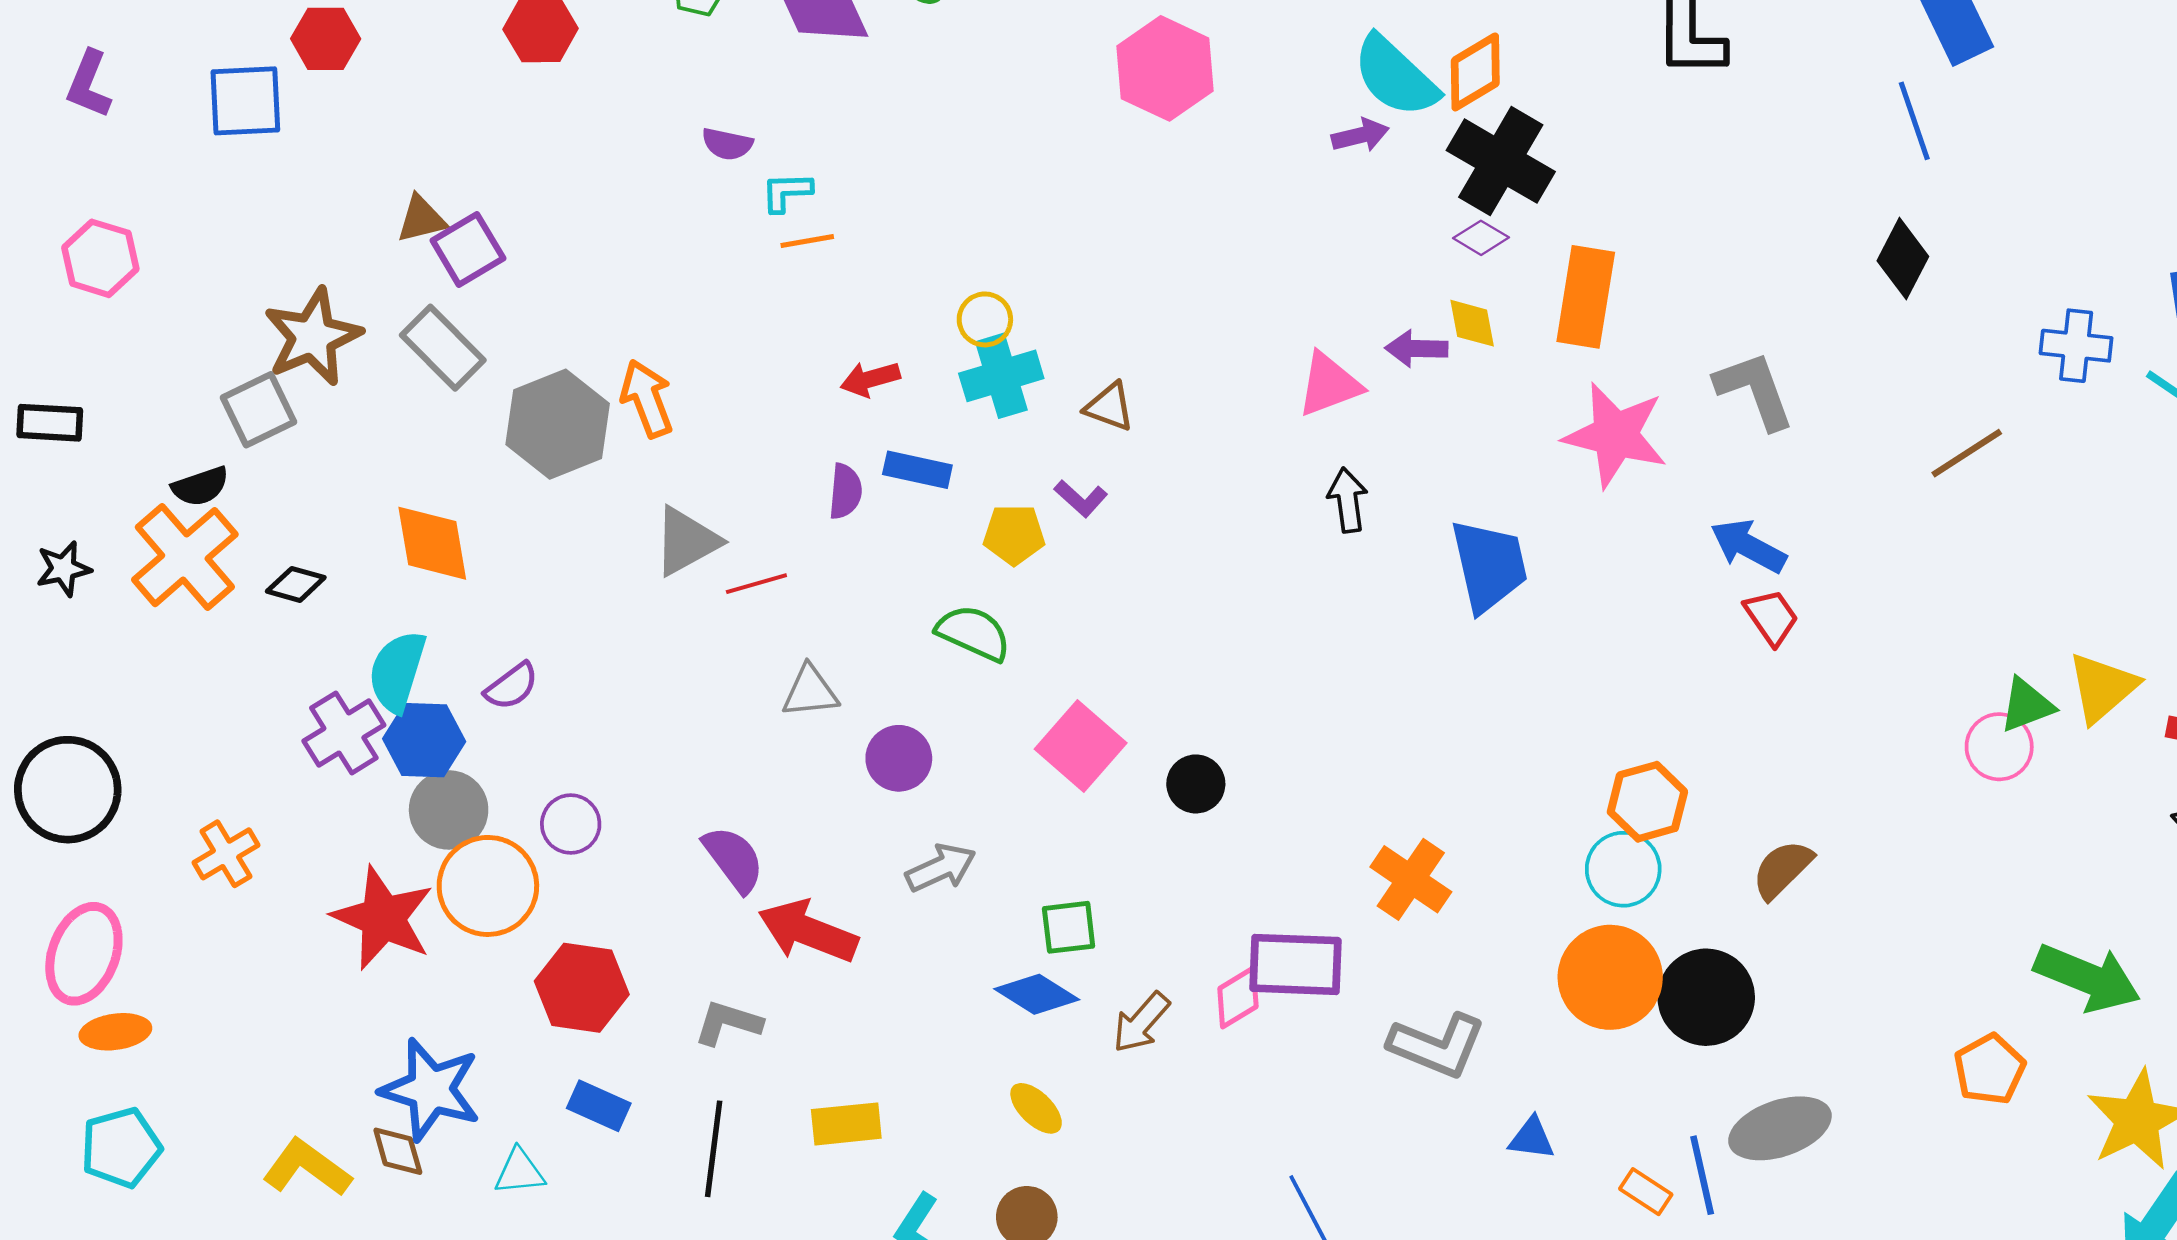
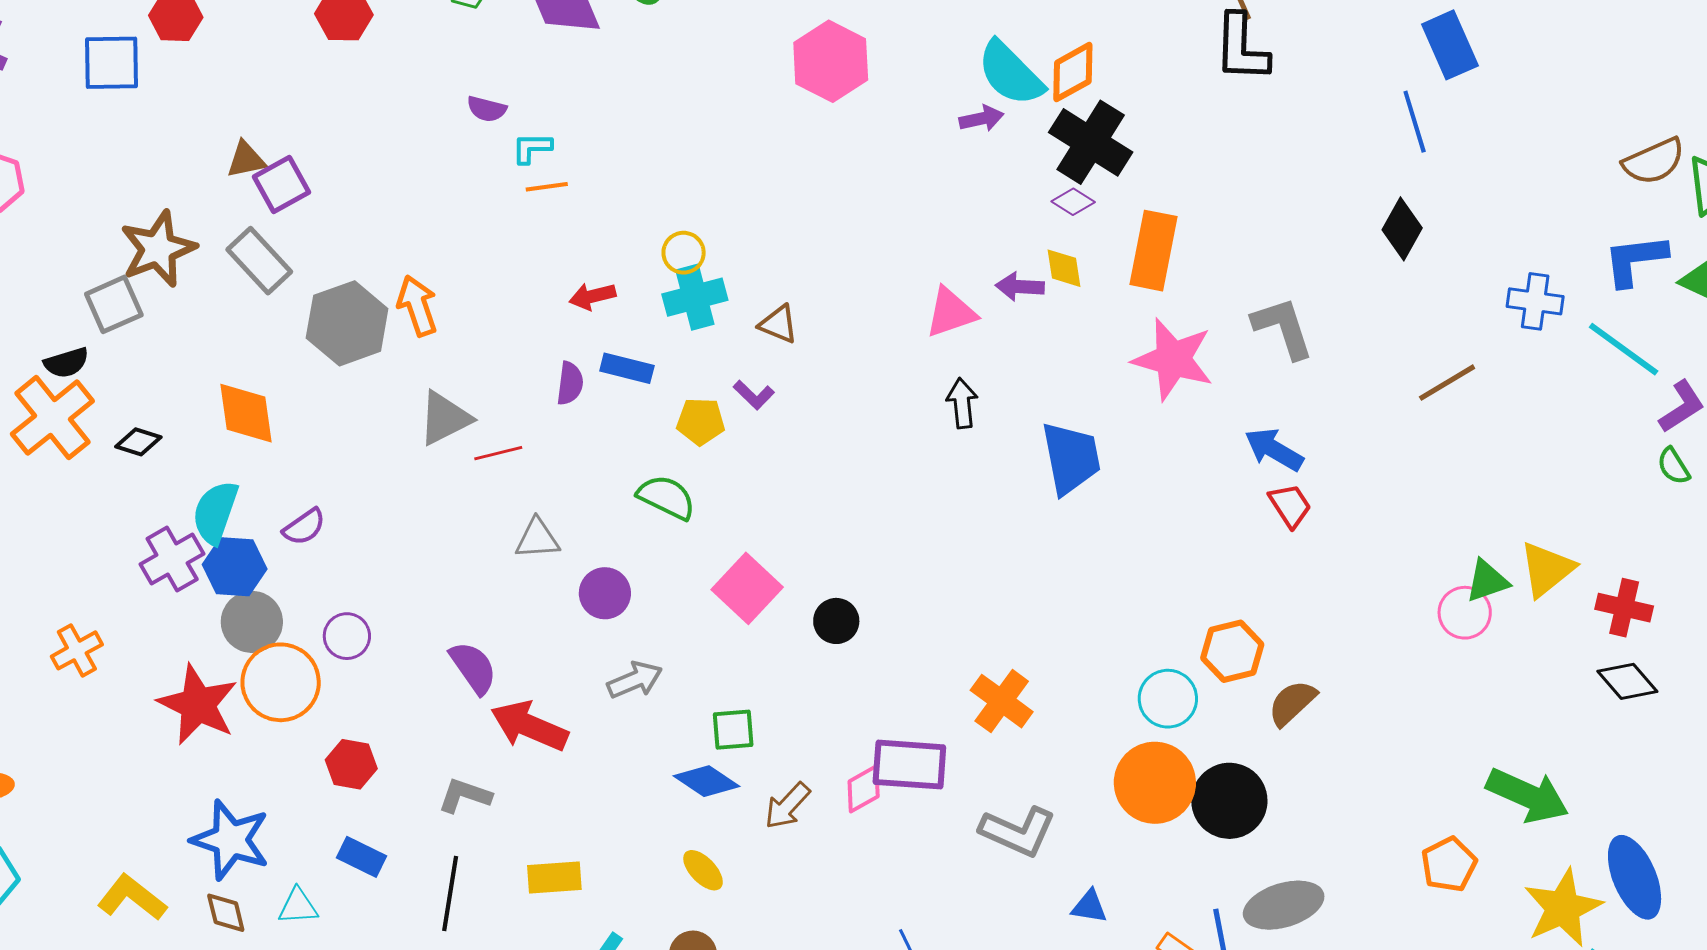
orange hexagon: (1647, 802) -> (1232, 651), moved
red hexagon: (582, 988) -> (351, 764), size x0.7
brown diamond: (398, 1151) -> (226, 913), moved

